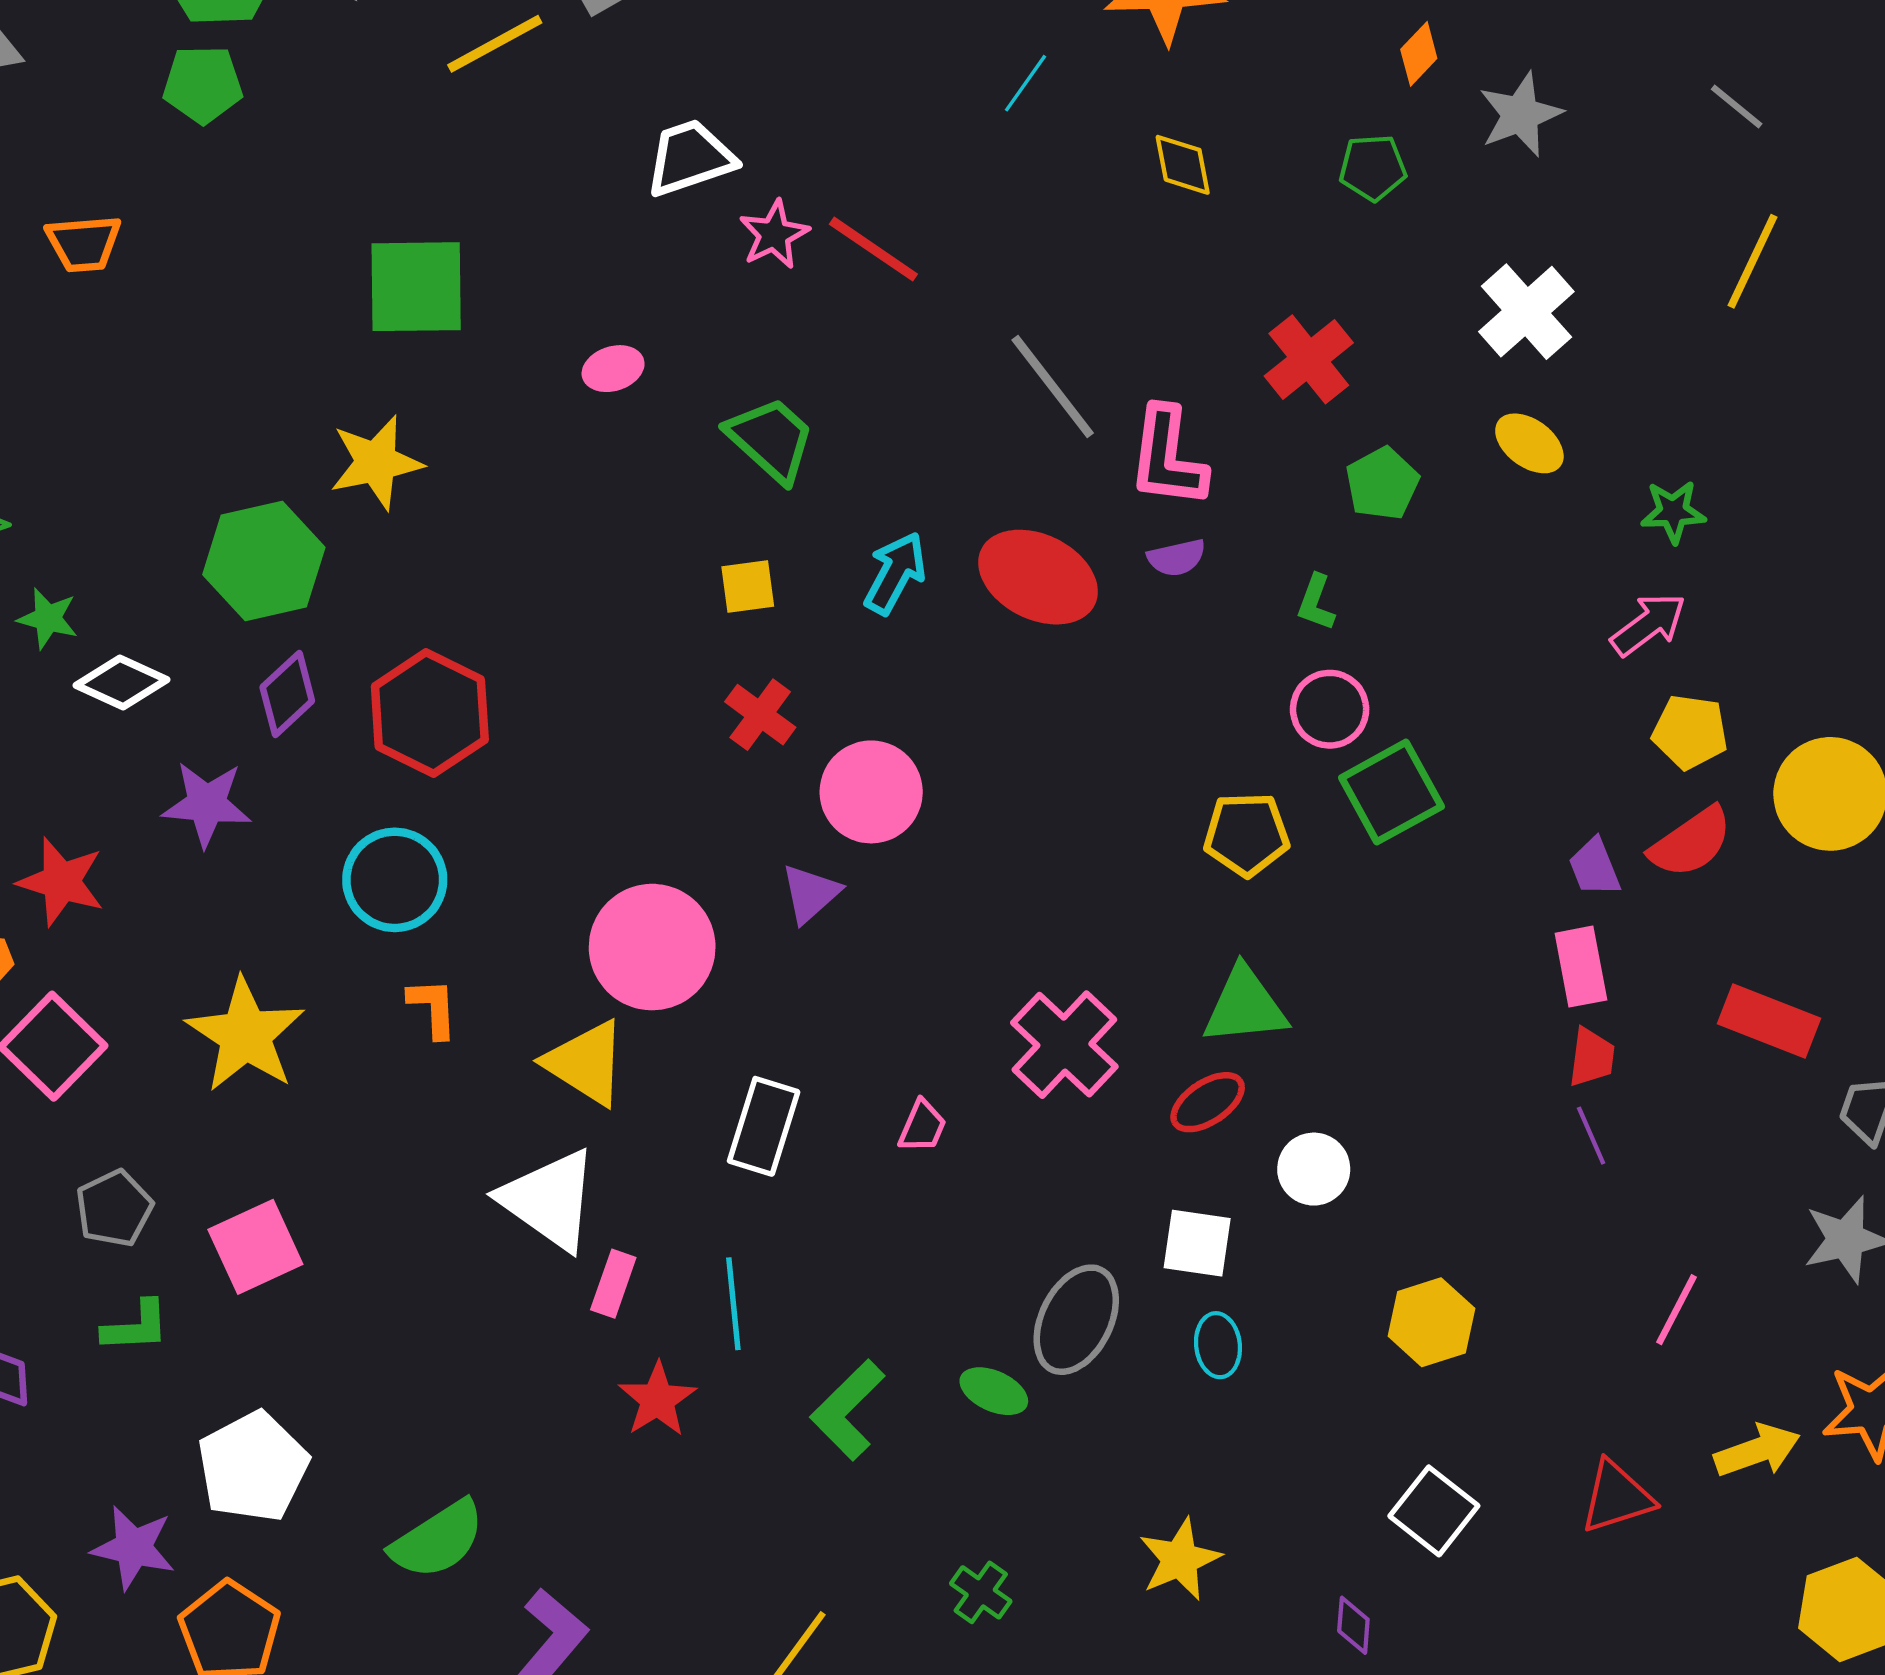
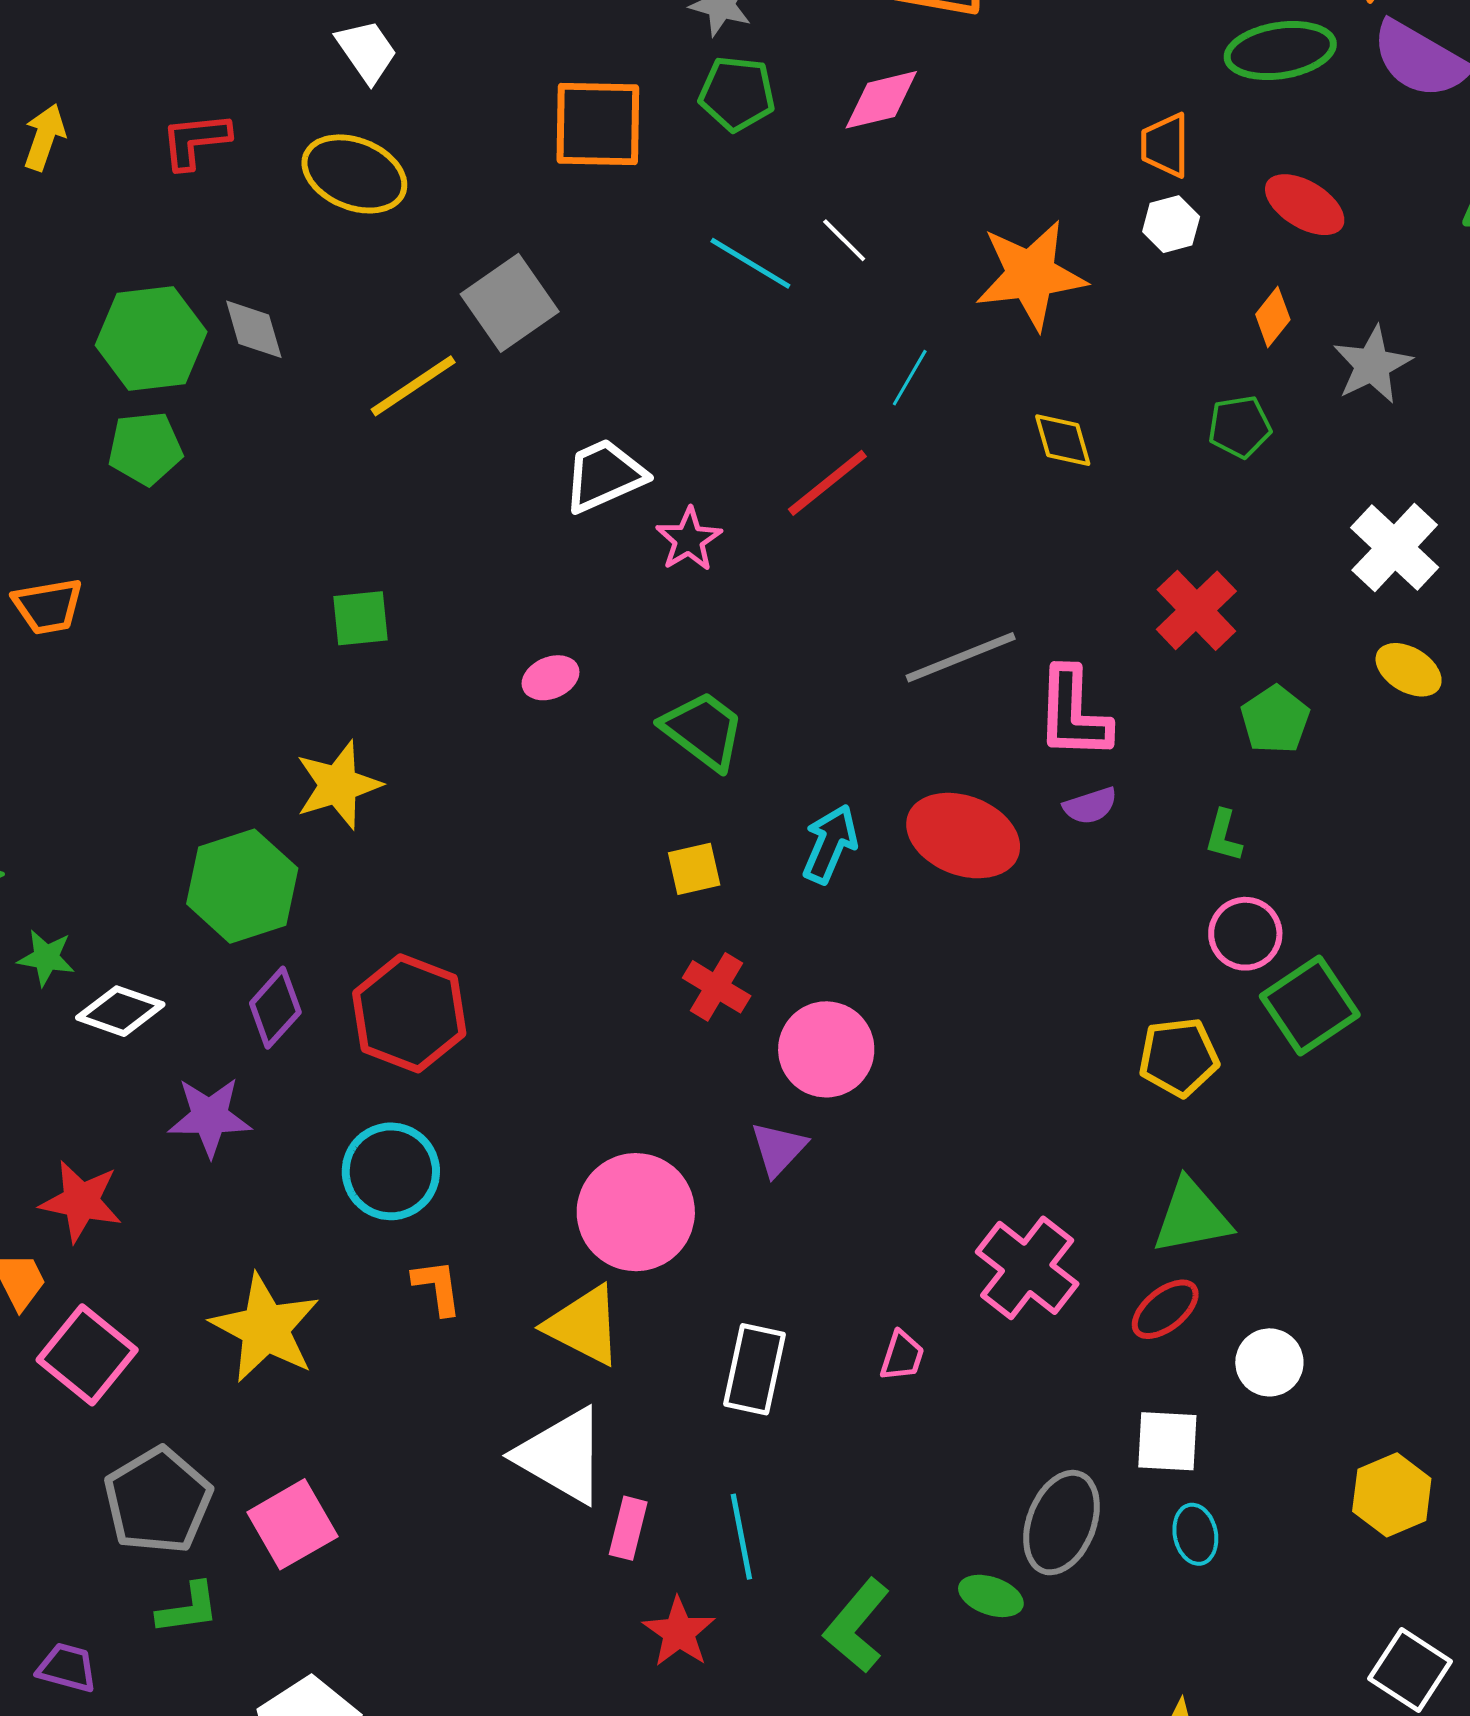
red line: (873, 249) -> (827, 483), moved, turned -68
green square: (416, 287) -> (361, 618), size x0.6
gray line: (1053, 386) -> (961, 657), turned -69
gray pentagon: (114, 1208) -> (158, 1501), size x1.5

